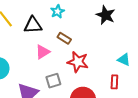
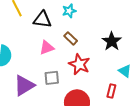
black star: (106, 15) -> (112, 41), moved

